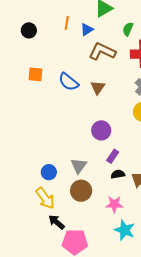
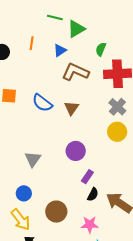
orange line: (67, 23) -> (32, 43), moved
gray triangle: (79, 166) -> (33, 159), moved
black semicircle: (118, 174) -> (93, 194), turned 128

